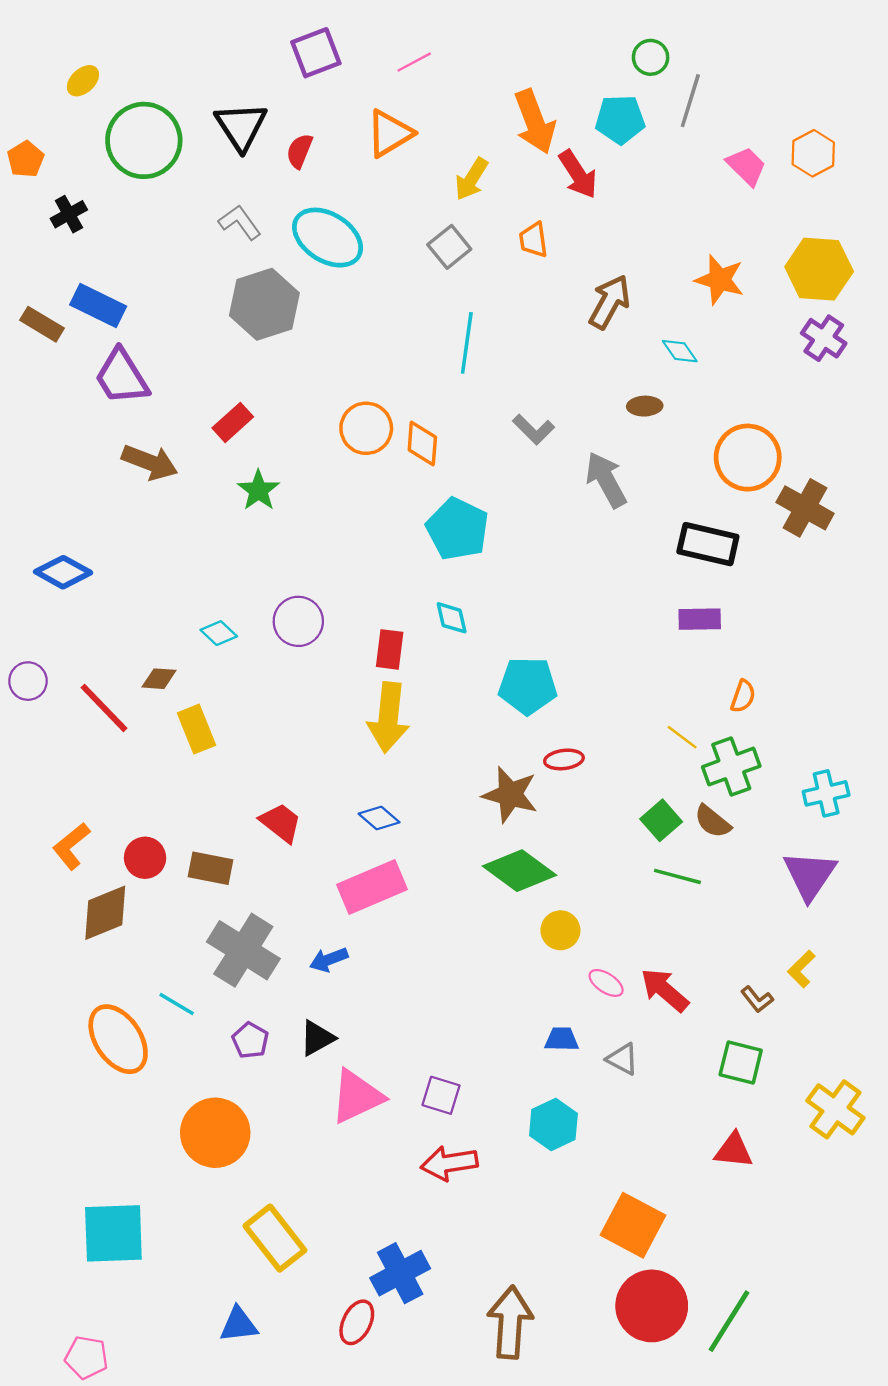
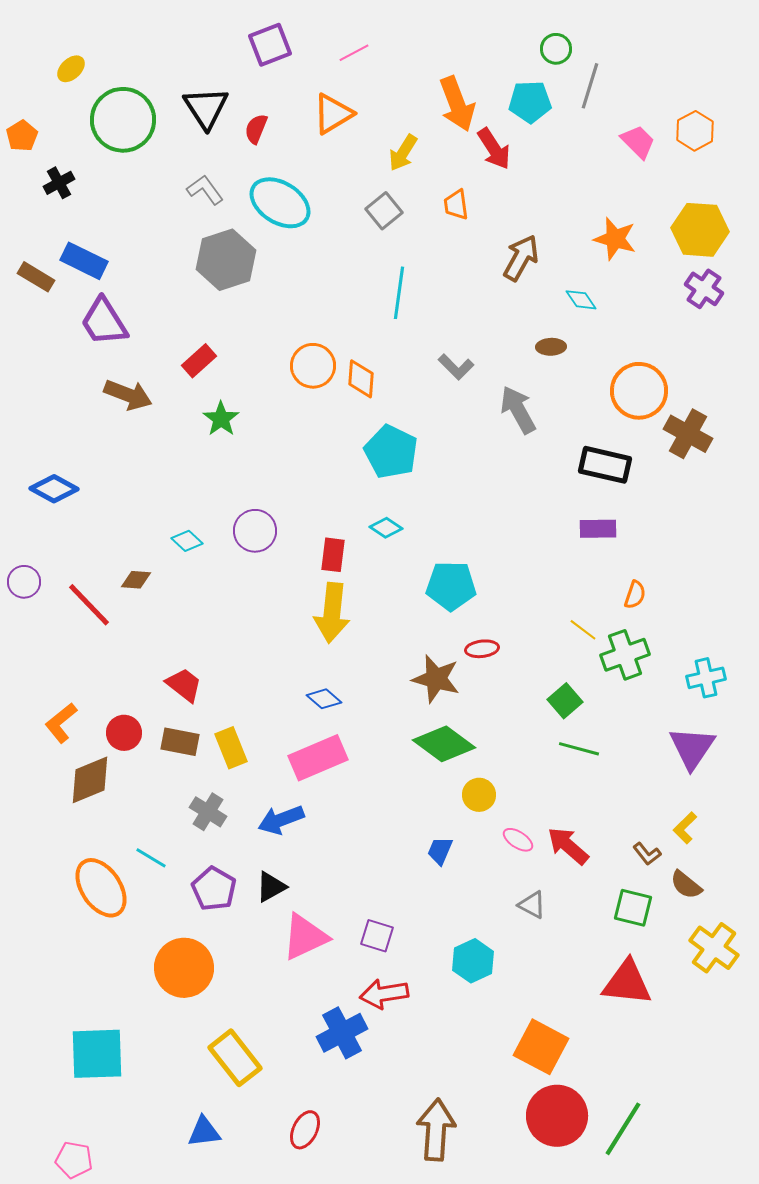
cyan diamond: (452, 618) -> (386, 528), turned -44
yellow rectangle: (197, 729) -> (231, 748), moved
brown semicircle: (713, 821) -> (686, 885), moved
red trapezoid: (281, 823) -> (184, 685), moved
gray cross: (243, 950) -> (208, 812), size x0.6
blue arrow: (329, 960) -> (281, 820), size x1.4
blue trapezoid: (562, 1039) -> (440, 851), moved, turned -68
purple pentagon: (250, 1040) -> (214, 889), size x1.4
red triangle: (734, 1150) -> (627, 983), size x1.5
blue cross: (400, 1273) -> (342, 1033), moved

